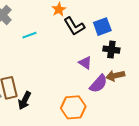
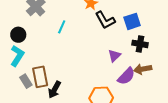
cyan line: (29, 35) -> (62, 27), turned -48
purple triangle: (85, 63) -> (114, 56), turned 40

